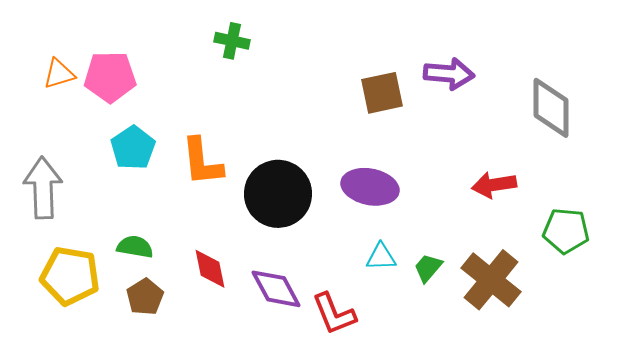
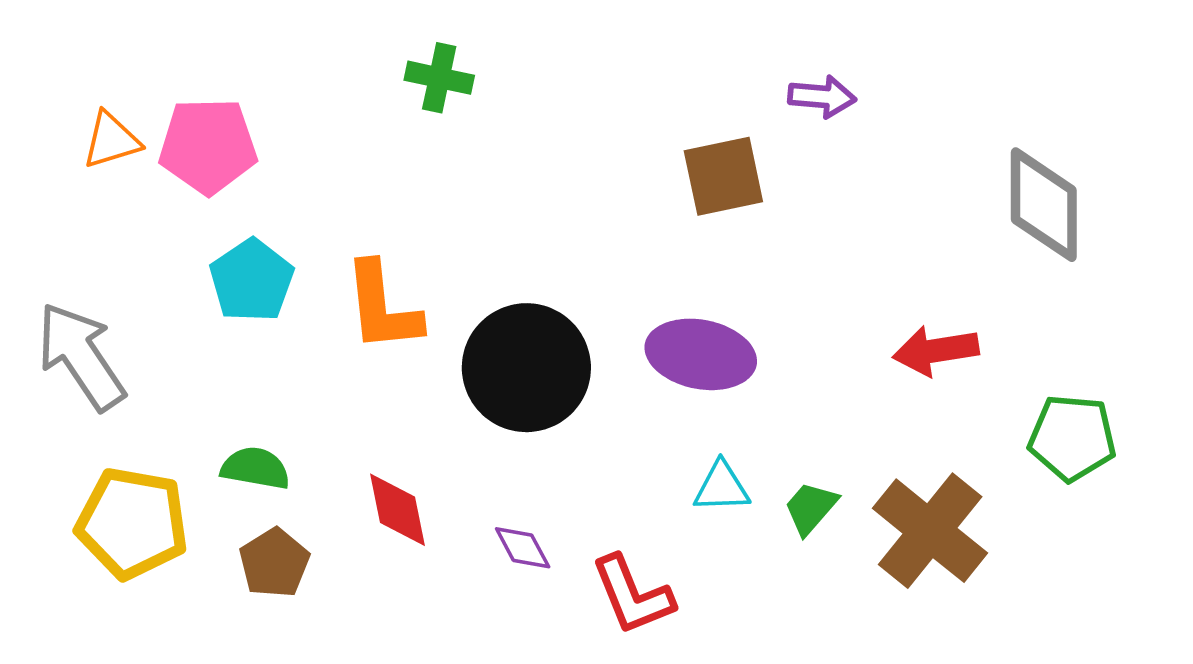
purple arrow: (449, 74) -> (822, 97), moved, size x0.7
gray arrow: (43, 188) -> (81, 356), turned -32
purple diamond: (276, 289) -> (523, 548), size x0.6

